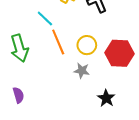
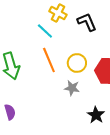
cyan line: (45, 19) -> (45, 31), moved

